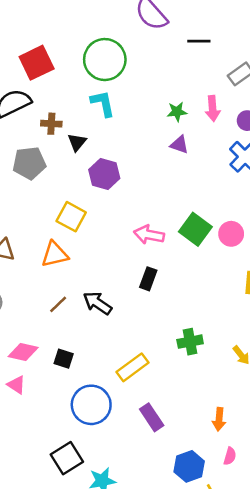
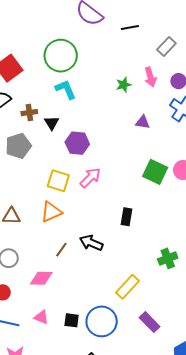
purple triangle: (179, 145) -> (143, 122), moved
pink arrow: (149, 235) -> (90, 178), moved, turned 135
pink diamond: (23, 352) -> (41, 278), moved
black square: (64, 359) -> (72, 320), moved

